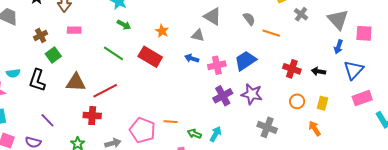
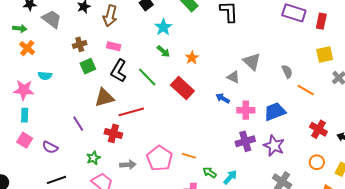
orange star: (162, 31) -> (192, 58), moved
black L-shape: (37, 80) -> (119, 71), moved
brown triangle: (76, 82) -> (104, 98), turned -30
purple line: (47, 120) -> (78, 124), moved

